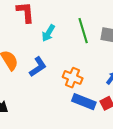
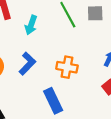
blue rectangle: (84, 102) -> (53, 101), moved, turned 55

